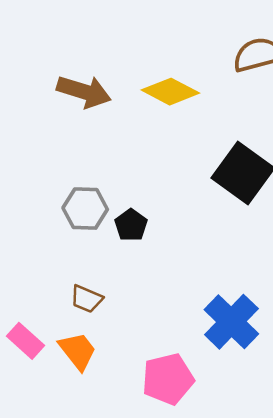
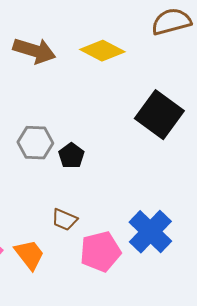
brown trapezoid: (86, 299) -> (64, 220), moved
pink pentagon: (168, 379) -> (100, 252), moved

